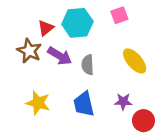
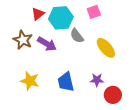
red triangle: (46, 28) -> (38, 14), moved
gray semicircle: (88, 65) -> (77, 36), moved, turned -35

